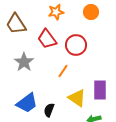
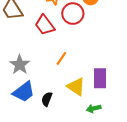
red circle: (76, 45) -> (73, 14), moved
gray star: (24, 62) -> (20, 65), moved

